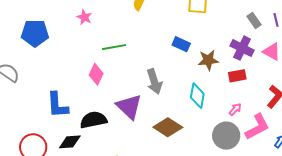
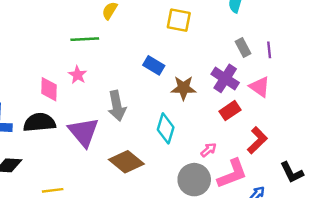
pink star: (84, 17) -> (78, 75), moved
green line: (114, 47) -> (85, 39), moved
pink diamond: (96, 74) -> (49, 89), turned -30
red rectangle: (237, 76) -> (230, 111), moved, turned -30
black semicircle: (93, 120) -> (39, 122), moved

